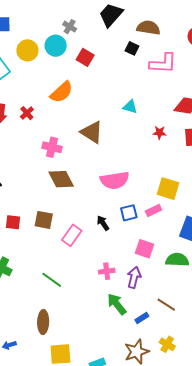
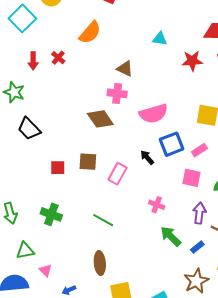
brown triangle: (92, 132) -> (125, 69), size x0.7
red star: (159, 133) -> (192, 61), size x1.5
pink cross: (52, 147) -> (117, 93), moved
pink rectangle: (153, 211) -> (199, 150), moved
blue square: (129, 213) -> (172, 144), size x1.4
pink cross: (107, 271) -> (157, 205), turned 35
purple arrow: (134, 277) -> (199, 213), moved

